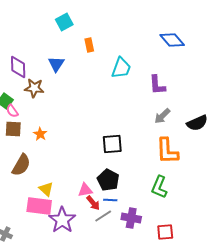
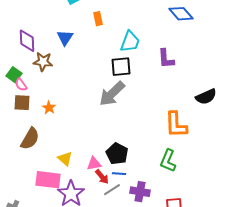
gray arrow: (162, 116) -> (112, 94), moved, size x1.6
black square: (112, 144) -> (121, 67), moved
yellow triangle: (46, 189) -> (65, 159), moved

